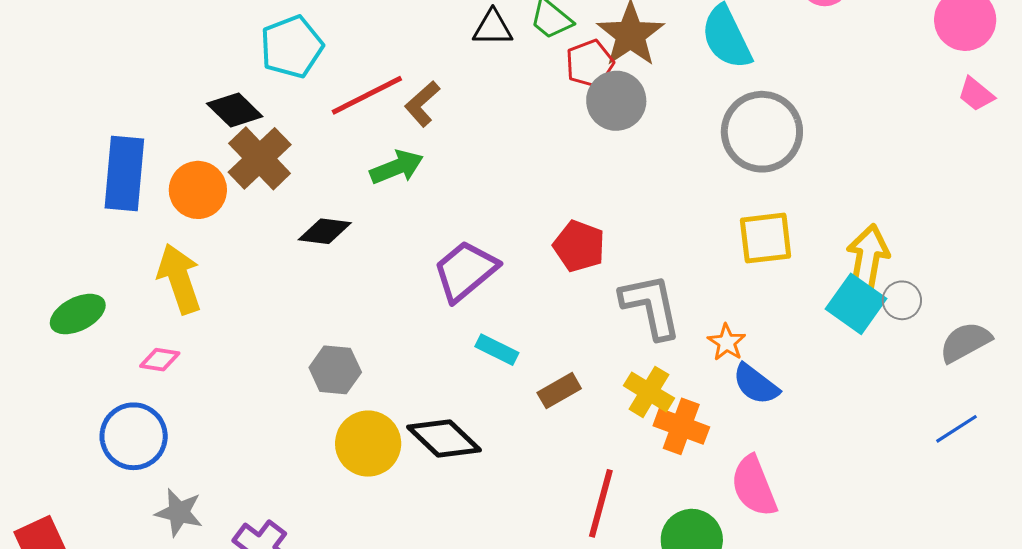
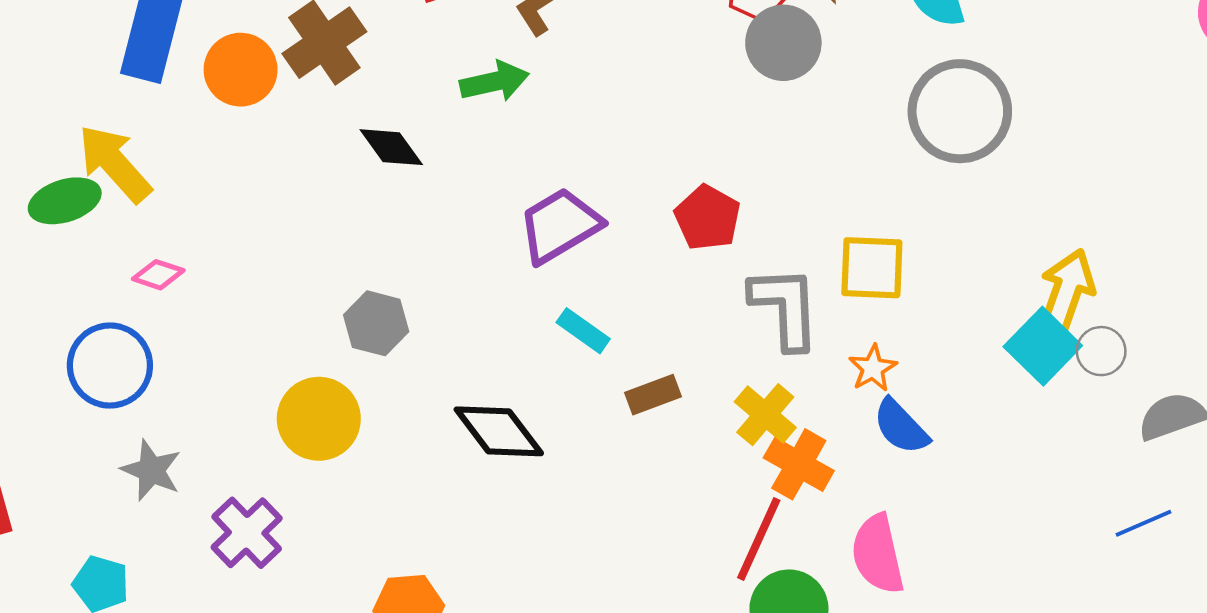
black diamond: (325, 231) -> (391, 147), turned 38
yellow square: (766, 238) -> (872, 268), moved
yellow arrow: (179, 279) -> (115, 164), moved, turned -32
yellow circle: (368, 444) -> (319, 419), moved
red line: (601, 503) -> (759, 539), moved

